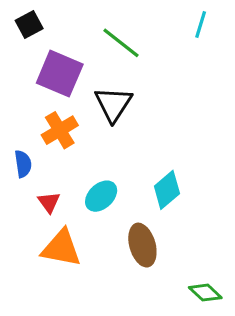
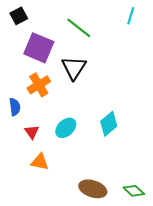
brown ellipse: (142, 245) -> (93, 189), moved, turned -56
orange triangle: (61, 248) -> (40, 162), size x0.7

